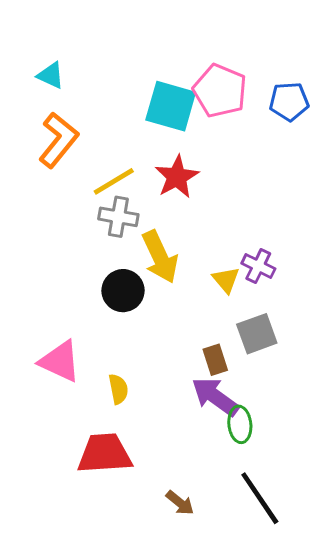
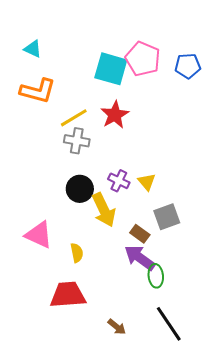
orange L-shape: (58, 140) -> (38, 91), turned 66
yellow arrow: (160, 257) -> (104, 210), moved
purple cross: (258, 266) -> (119, 181), moved
brown rectangle: (215, 360) -> (140, 234), turned -36

